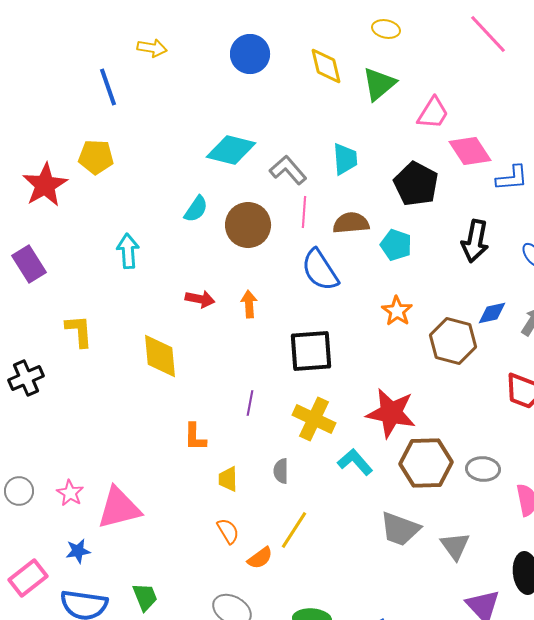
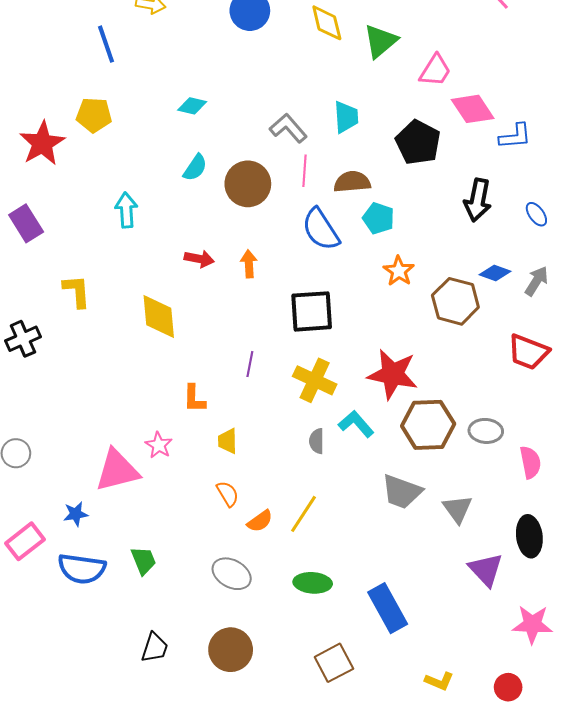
cyan diamond: (231, 150) -> (192, 106), moved, size x0.6
cyan pentagon: (396, 245) -> (378, 218), moved
blue diamond: (492, 313) -> (495, 273), turned 32
gray semicircle: (281, 471) -> (317, 441), moved
pink star: (70, 493) -> (159, 445), moved
yellow line: (294, 530) -> (304, 514), moved

